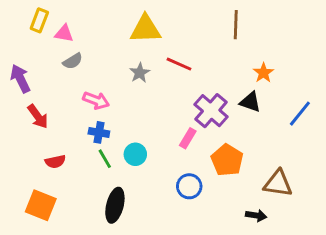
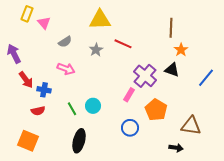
brown line: (236, 25) -> (171, 28), moved
pink triangle: (64, 33) -> (44, 23), turned 40
gray semicircle: (73, 61) -> (65, 42), moved
blue cross: (99, 132) -> (44, 90), moved

